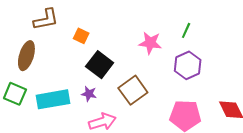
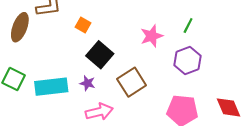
pink star: (150, 43) -> (152, 36), turned -30
brown ellipse: (26, 56) -> (20, 27), moved

